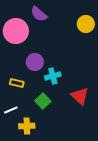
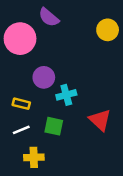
green square: (43, 101) -> (54, 126), turned -35
white line: (11, 110) -> (21, 130), moved

